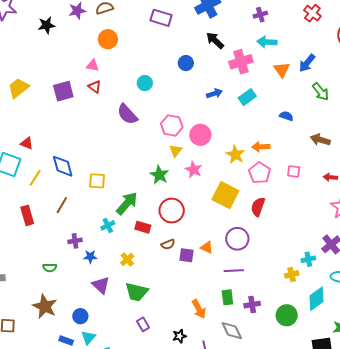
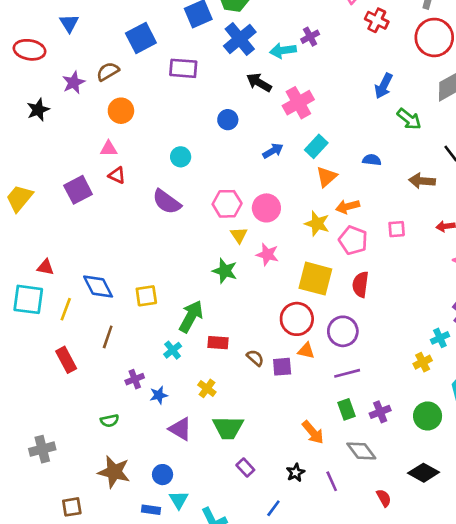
cyan arrow: (267, 42) -> (283, 51), moved
orange triangle: (282, 70) -> (327, 177), moved, turned 36
red circle: (172, 211) -> (297, 319), moved
brown semicircle: (168, 244) -> (255, 358), turned -104

